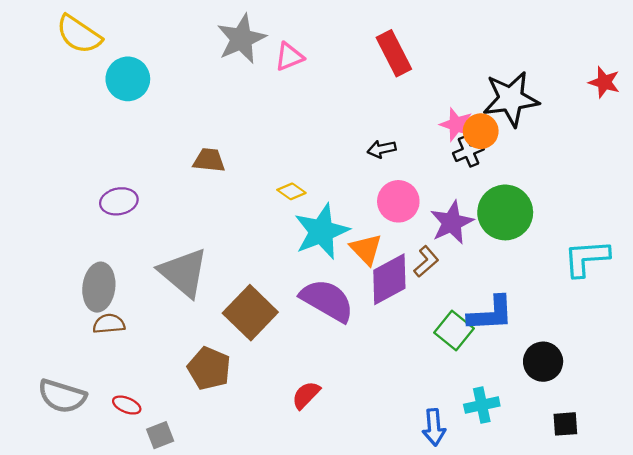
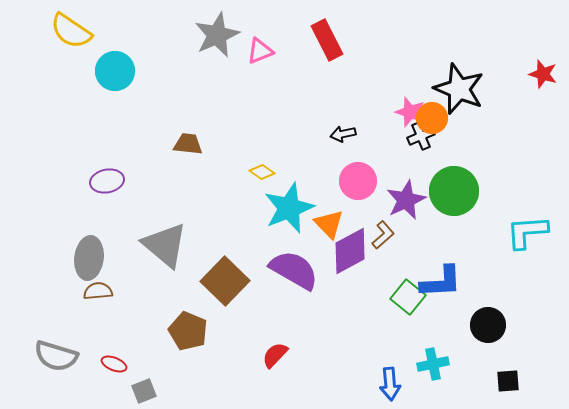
red rectangle: (394, 53) -> (327, 40), moved
black star: (511, 99) -> (459, 89), turned 30

